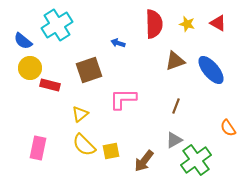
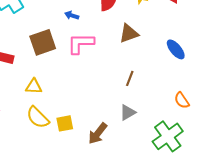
blue ellipse: (211, 70) -> (176, 49), moved, size x0.7
pink L-shape: (123, 99) -> (81, 43), moved
yellow triangle: (80, 114) -> (34, 86), turned 42
green cross: (196, 160) -> (168, 136), moved

